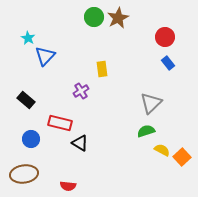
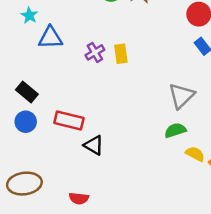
blue triangle: (45, 56) -> (50, 38), turned 45
purple cross: (81, 91) -> (95, 52), moved
blue circle: (31, 139) -> (26, 122), moved

